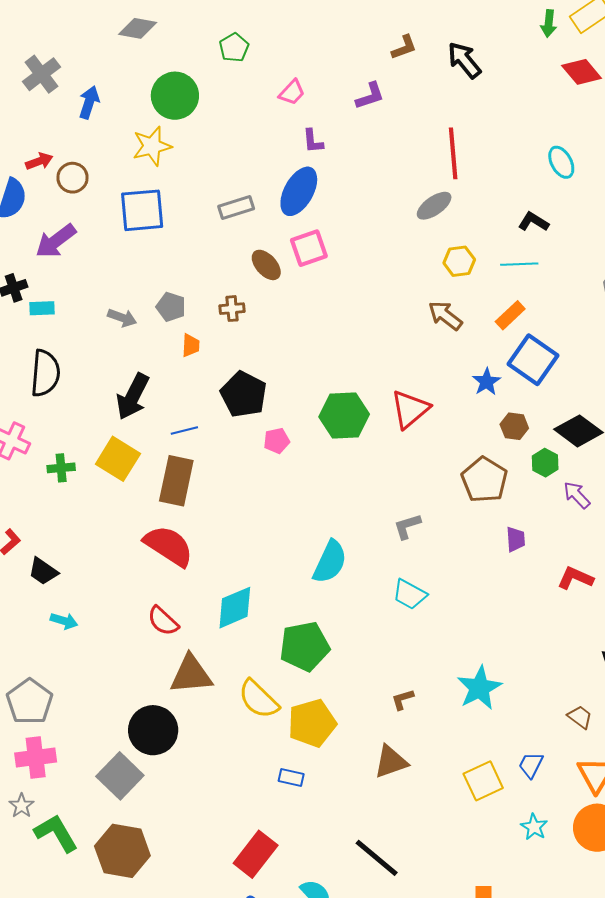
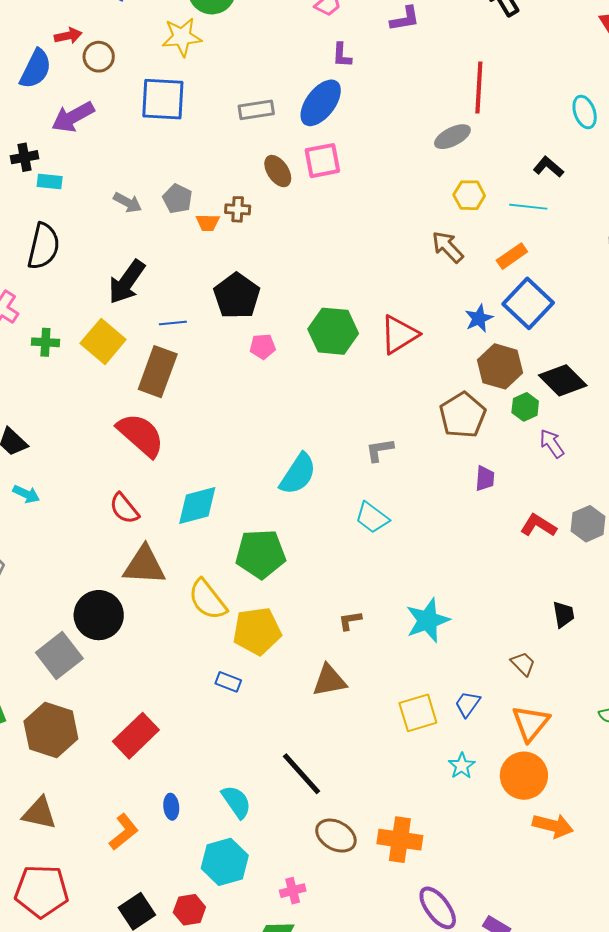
orange trapezoid: (191, 345) -> (208, 223), moved, turned 80
brown hexagon: (514, 426) -> (500, 366), size x1.6
red rectangle: (256, 854) -> (136, 736), moved

